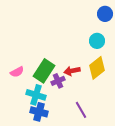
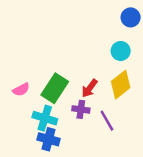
red arrow: (72, 71) -> (90, 88), turned -42
purple cross: (58, 81) -> (81, 109), moved, turned 32
purple line: (81, 110) -> (107, 121), moved

